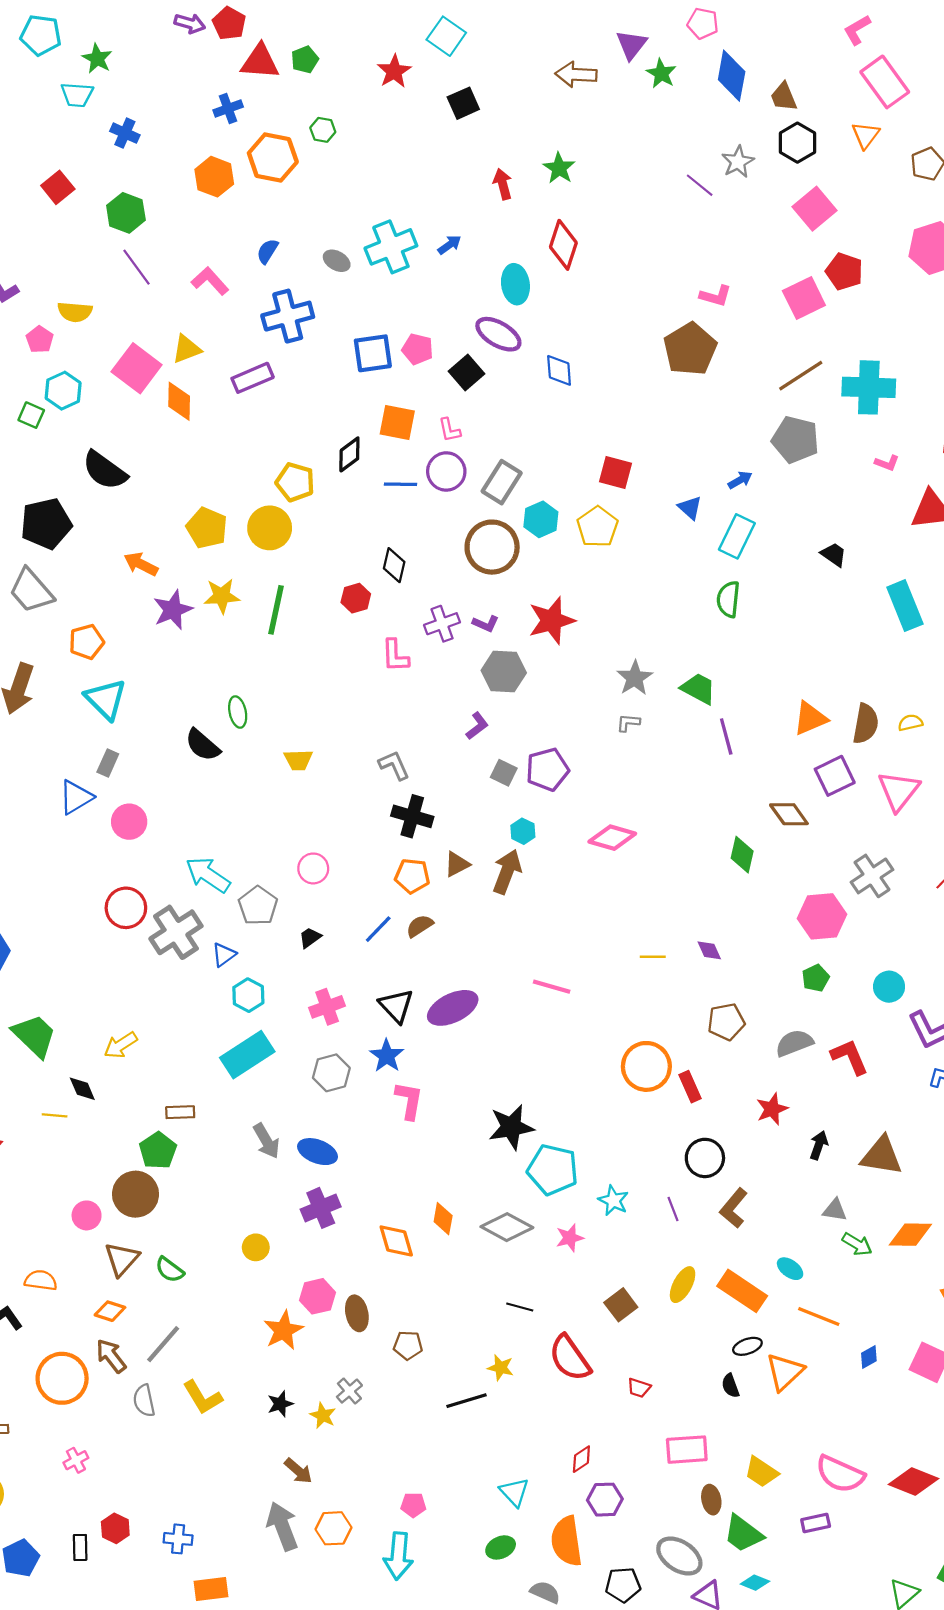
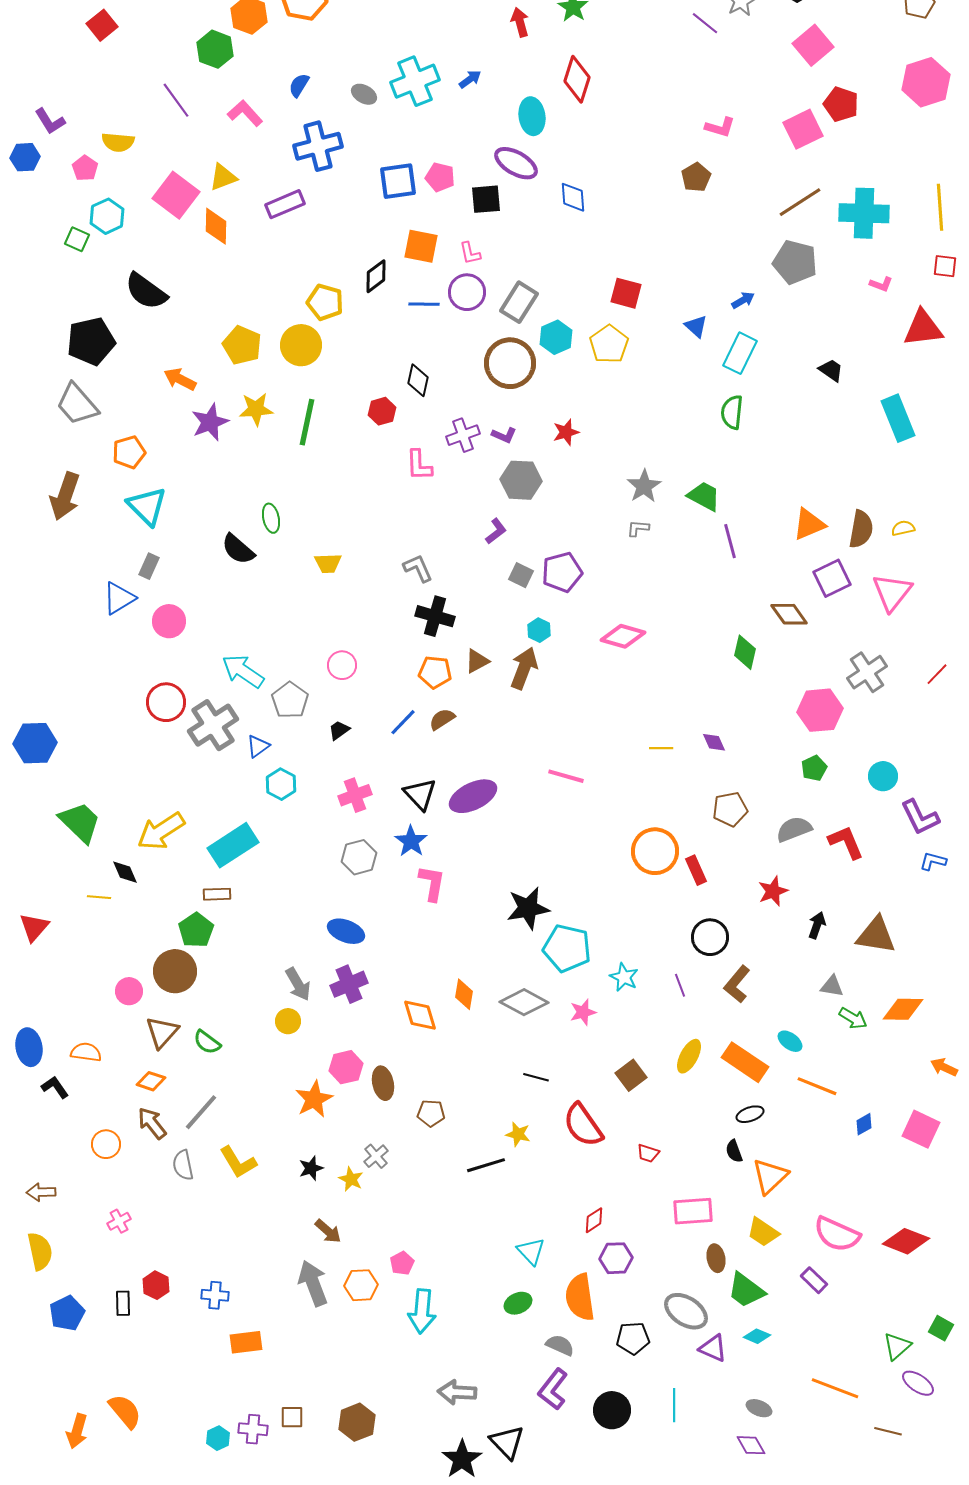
green hexagon: (126, 213) -> (215, 49), moved
brown pentagon: (690, 349) -> (696, 177), size x0.6
black square: (466, 373) -> (486, 199), turned 36
red star: (552, 620) -> (566, 432), size x0.6
yellow arrow: (121, 1045) -> (161, 831), size x1.5
cyan rectangle: (247, 1055) -> (233, 845), moved
gray arrow: (266, 1141) -> (298, 984), moved
orange triangle: (785, 1372) -> (770, 1176), moved
orange circle: (62, 1378) -> (106, 1144), size x0.6
pink pentagon: (413, 1505) -> (402, 1263), moved, turned -30
purple rectangle: (816, 1523) -> (814, 1280), turned 56

